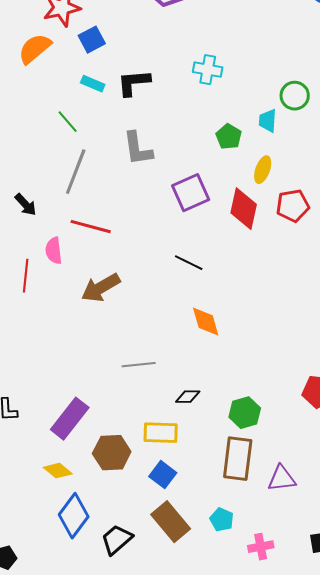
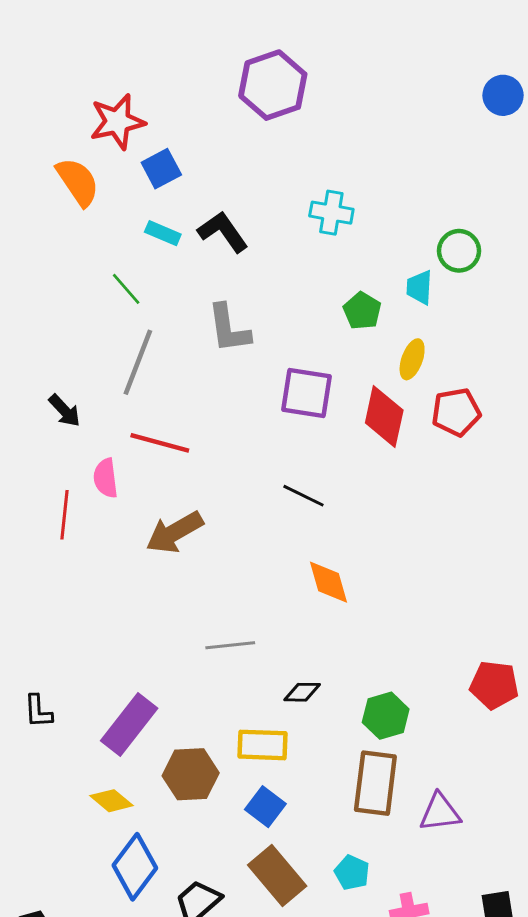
orange semicircle: (35, 49) -> (78, 182), turned 96
black L-shape: (134, 83) -> (223, 232), turned 60
purple square: (191, 193) -> (306, 393), turned 33

